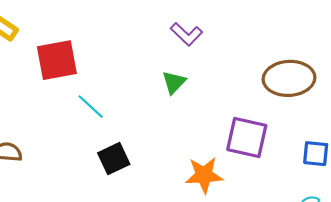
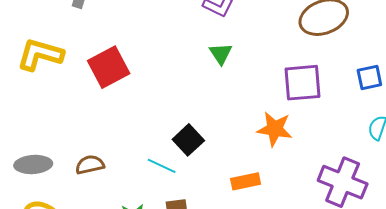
cyan line: (91, 107) -> (162, 166), moved
orange star: (204, 175) -> (275, 129), turned 30

